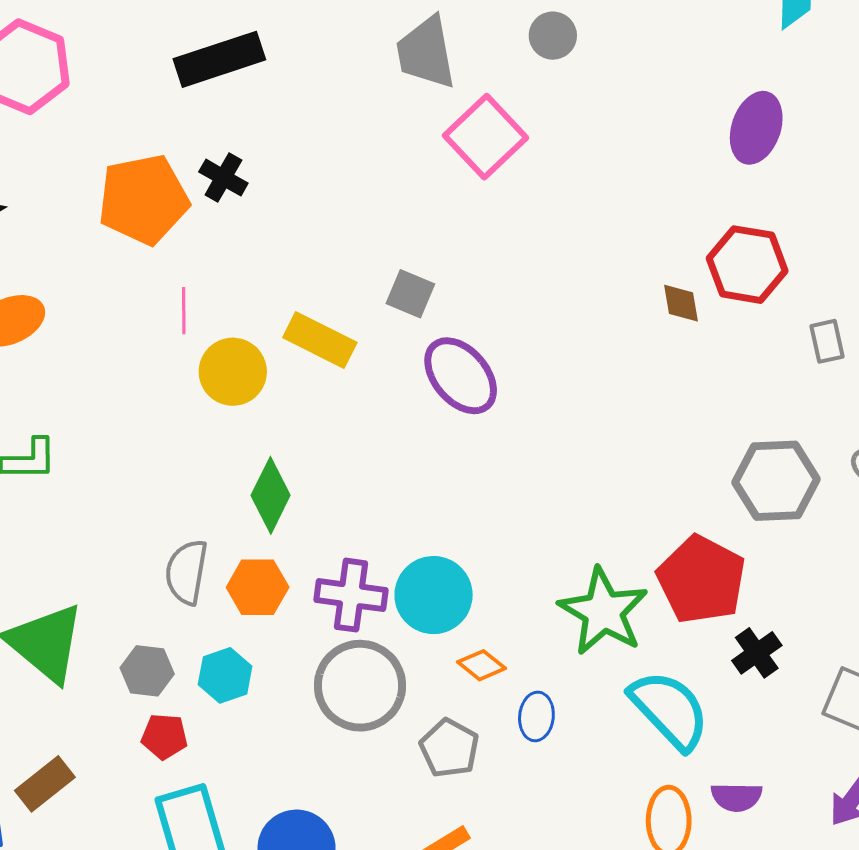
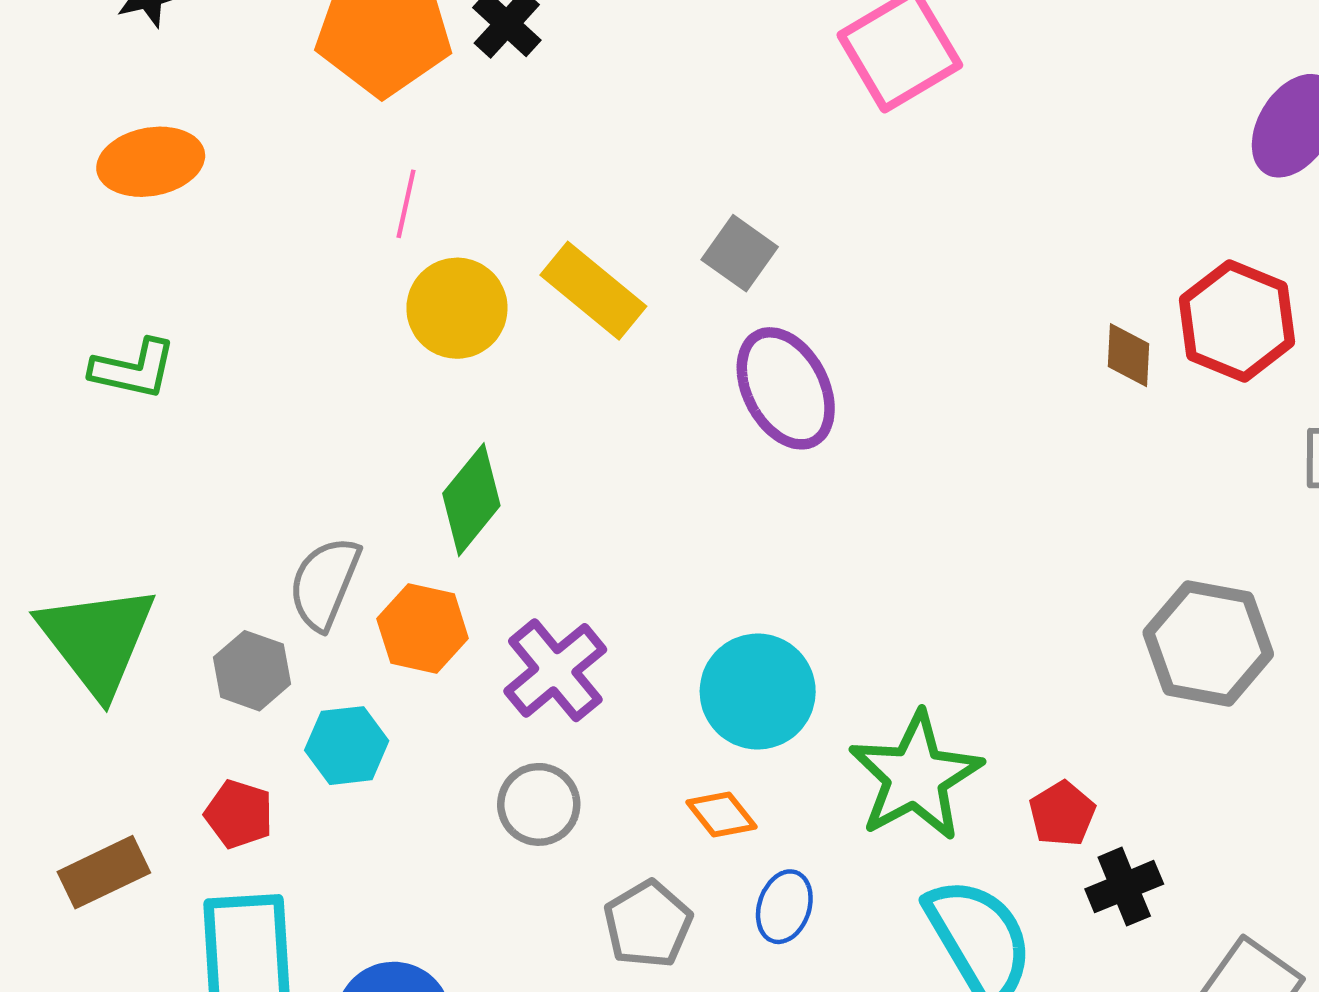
red pentagon: (701, 580) -> (1062, 814), moved, size x0.5
purple cross: (351, 595) -> (555, 670), turned 30
cyan circle: (434, 595) -> (758, 692), moved
gray hexagon: (147, 671) -> (252, 671), moved
gray circle: (360, 686) -> (539, 804), size x0.6
brown rectangle: (45, 784) -> (104, 872), moved

